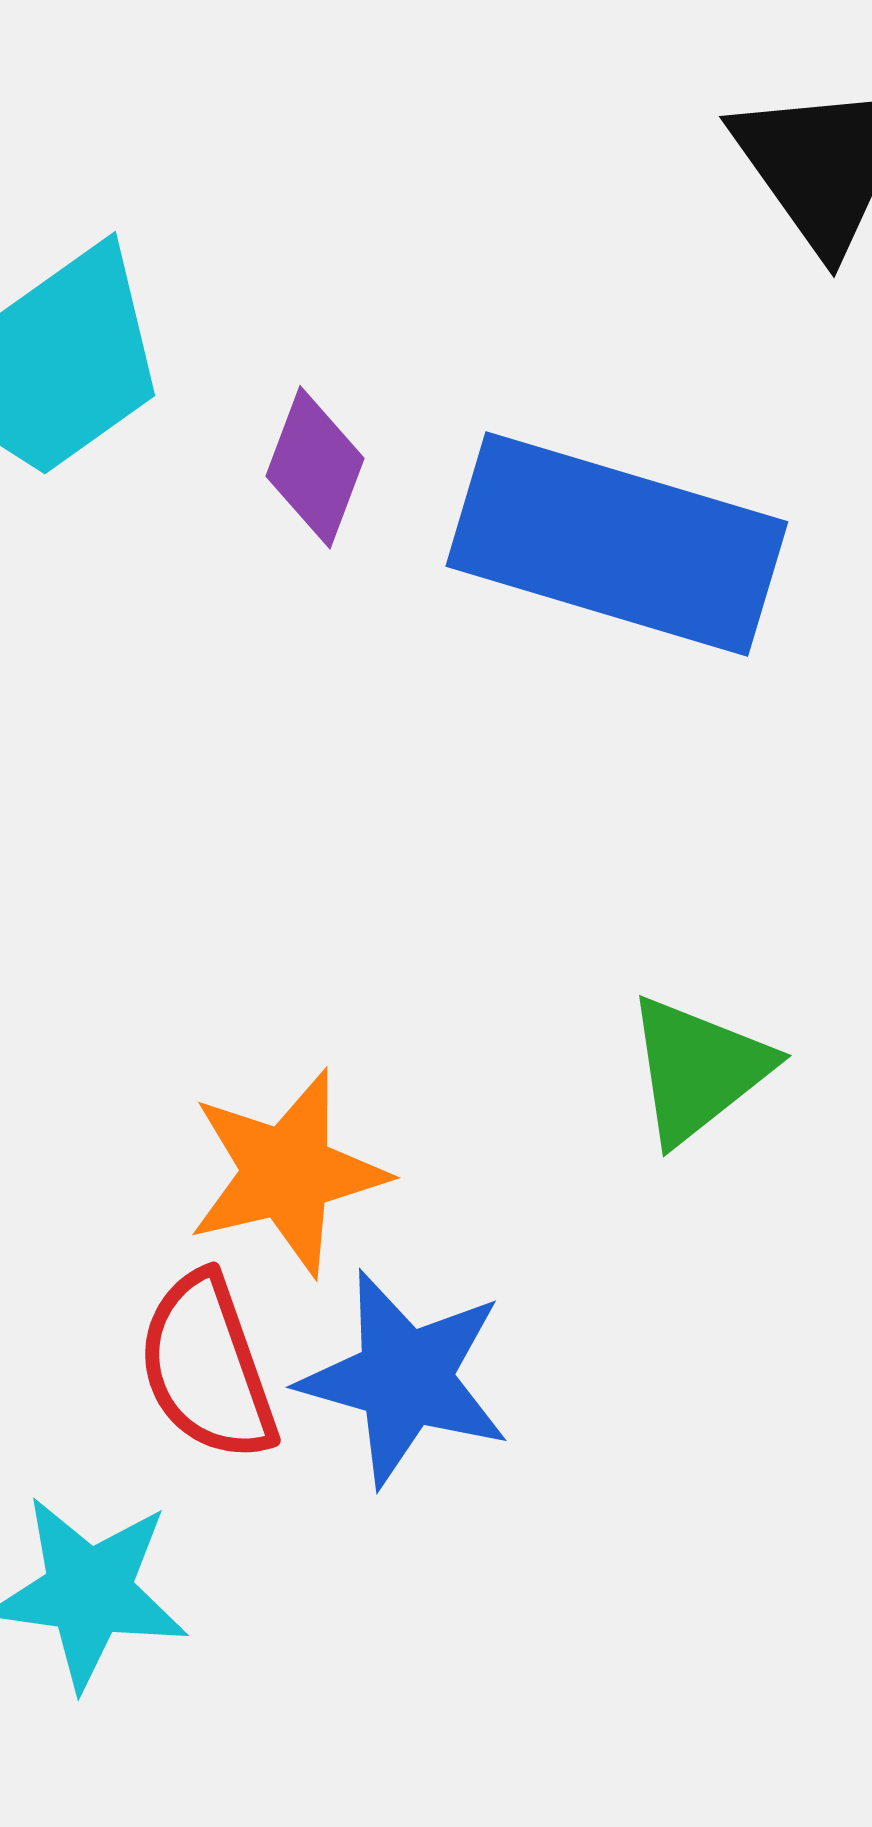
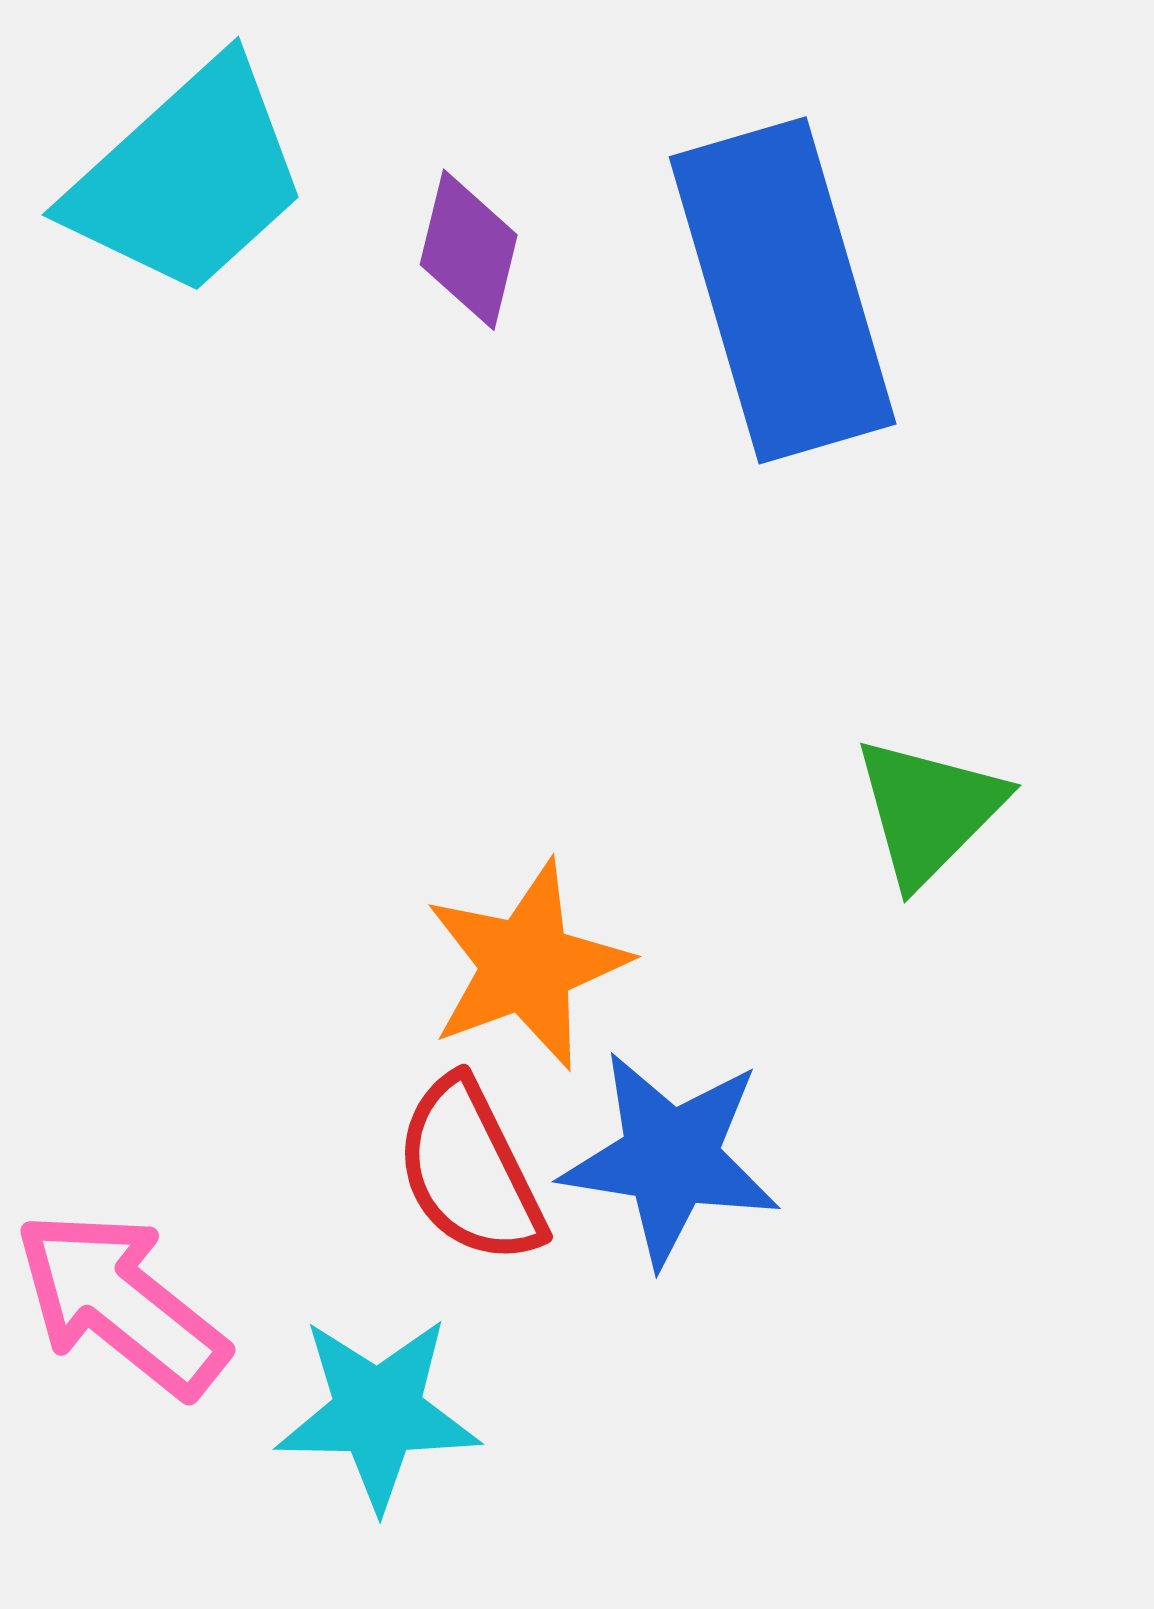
blue rectangle: (617, 544) -> (783, 290), turned 64

